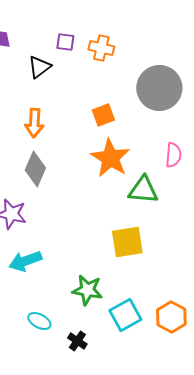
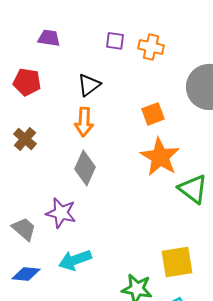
black triangle: (39, 67) -> (89, 85), moved
green triangle: (143, 190) -> (193, 189), turned 32
yellow square: (127, 242) -> (177, 262), moved

